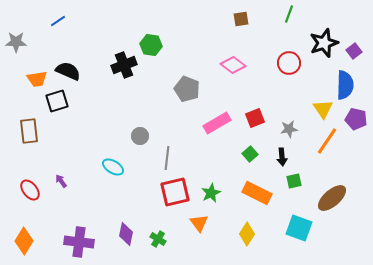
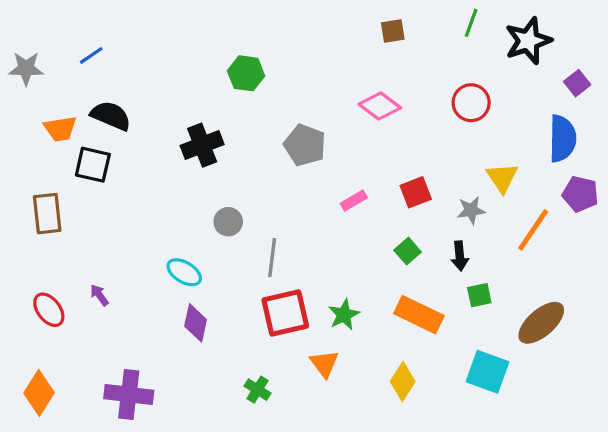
blue line: (58, 21) -> (91, 55), moved
black star: (324, 43) -> (528, 41), moved
black cross: (124, 65) -> (202, 145), moved
black square: (57, 101) -> (93, 165), turned 30
yellow triangle: (323, 109) -> (502, 178), moved
pink rectangle: (217, 123) -> (354, 201), size x0.6
purple diamond: (126, 234) -> (196, 323), moved

